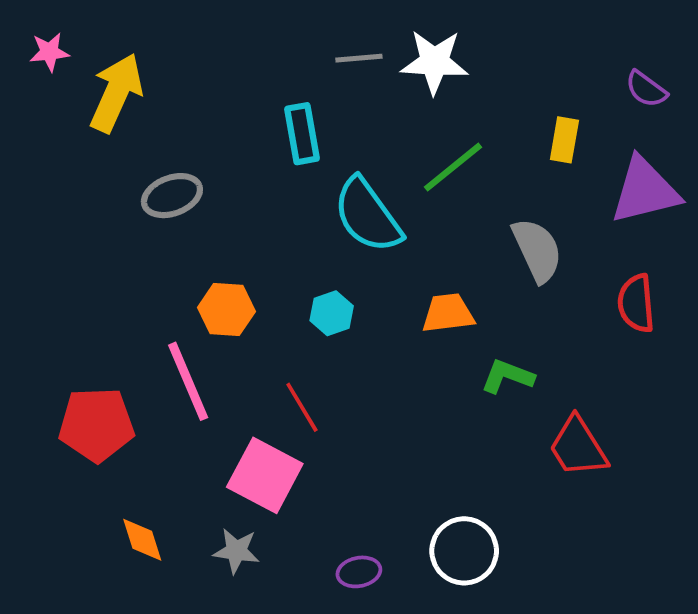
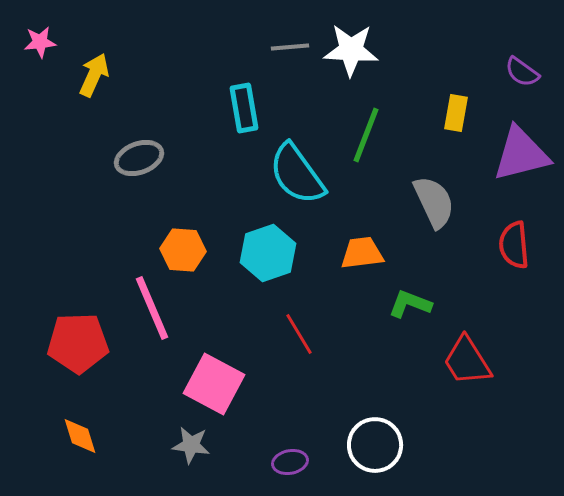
yellow arrow: (116, 93) -> (94, 75), size x0.7
green line: (453, 167) -> (366, 135), turned -30
cyan hexagon: (332, 313) -> (268, 253), size x1.6
red line: (302, 407) -> (299, 334), moved
orange diamond: (142, 540) -> (80, 436), moved

